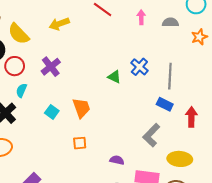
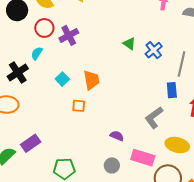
red circle: (15, 66) -> (44, 28), moved
green triangle: (114, 77) -> (129, 44), moved
blue rectangle: (165, 104) -> (172, 90), turned 49
orange square: (80, 143) -> (79, 106), moved

